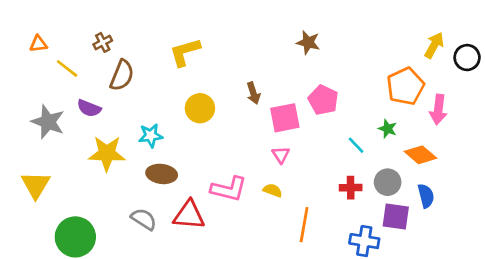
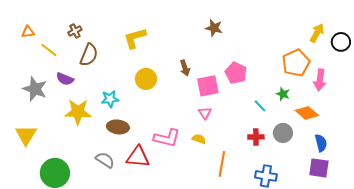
brown star: (308, 42) -> (214, 28), moved
blue semicircle: (426, 196) -> (321, 143), moved
purple square: (396, 216) -> (319, 168), moved

